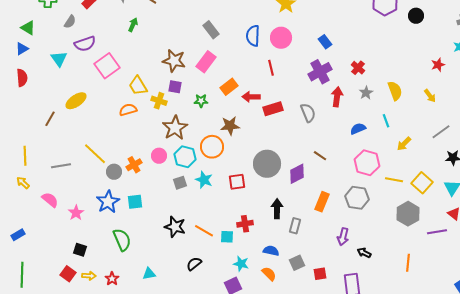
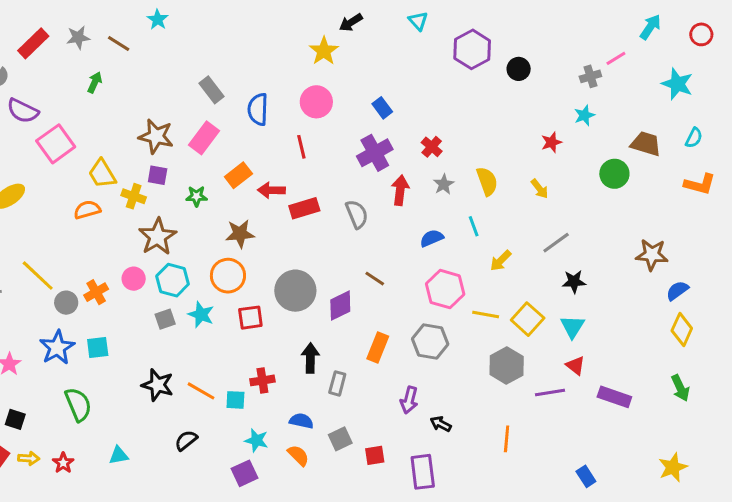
blue semicircle: (253, 36) -> (258, 109), moved
purple semicircle: (85, 44) -> (23, 111), turned 45
orange circle: (212, 147) -> (228, 276), moved

